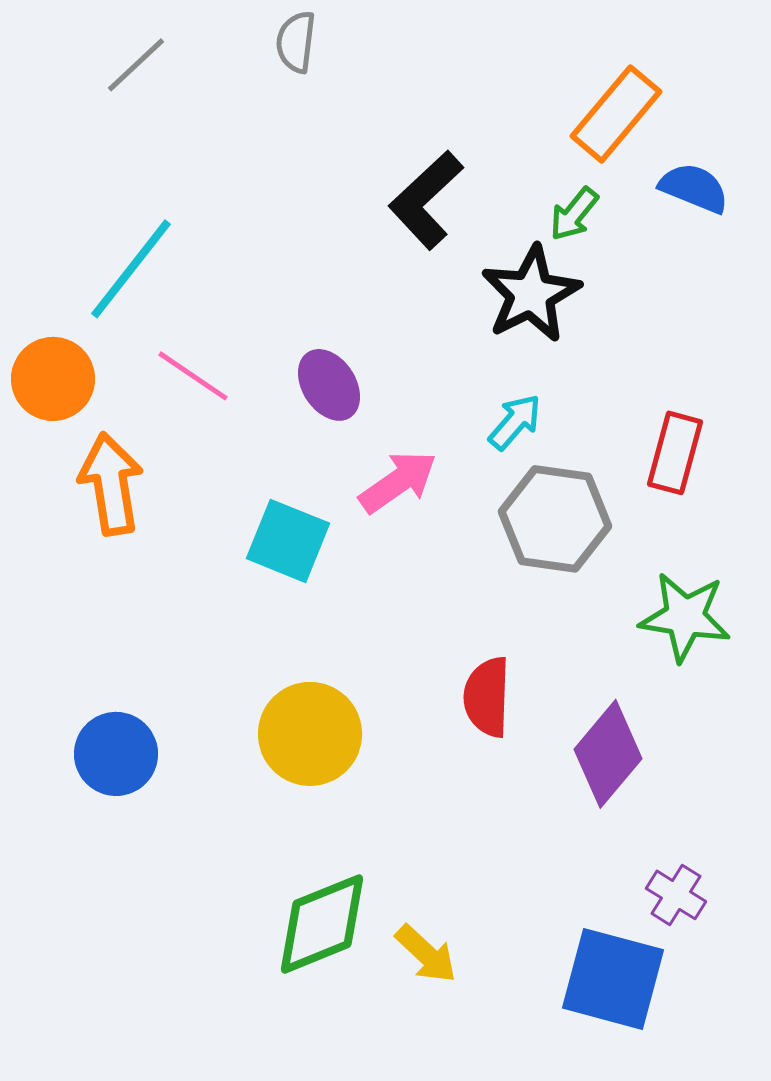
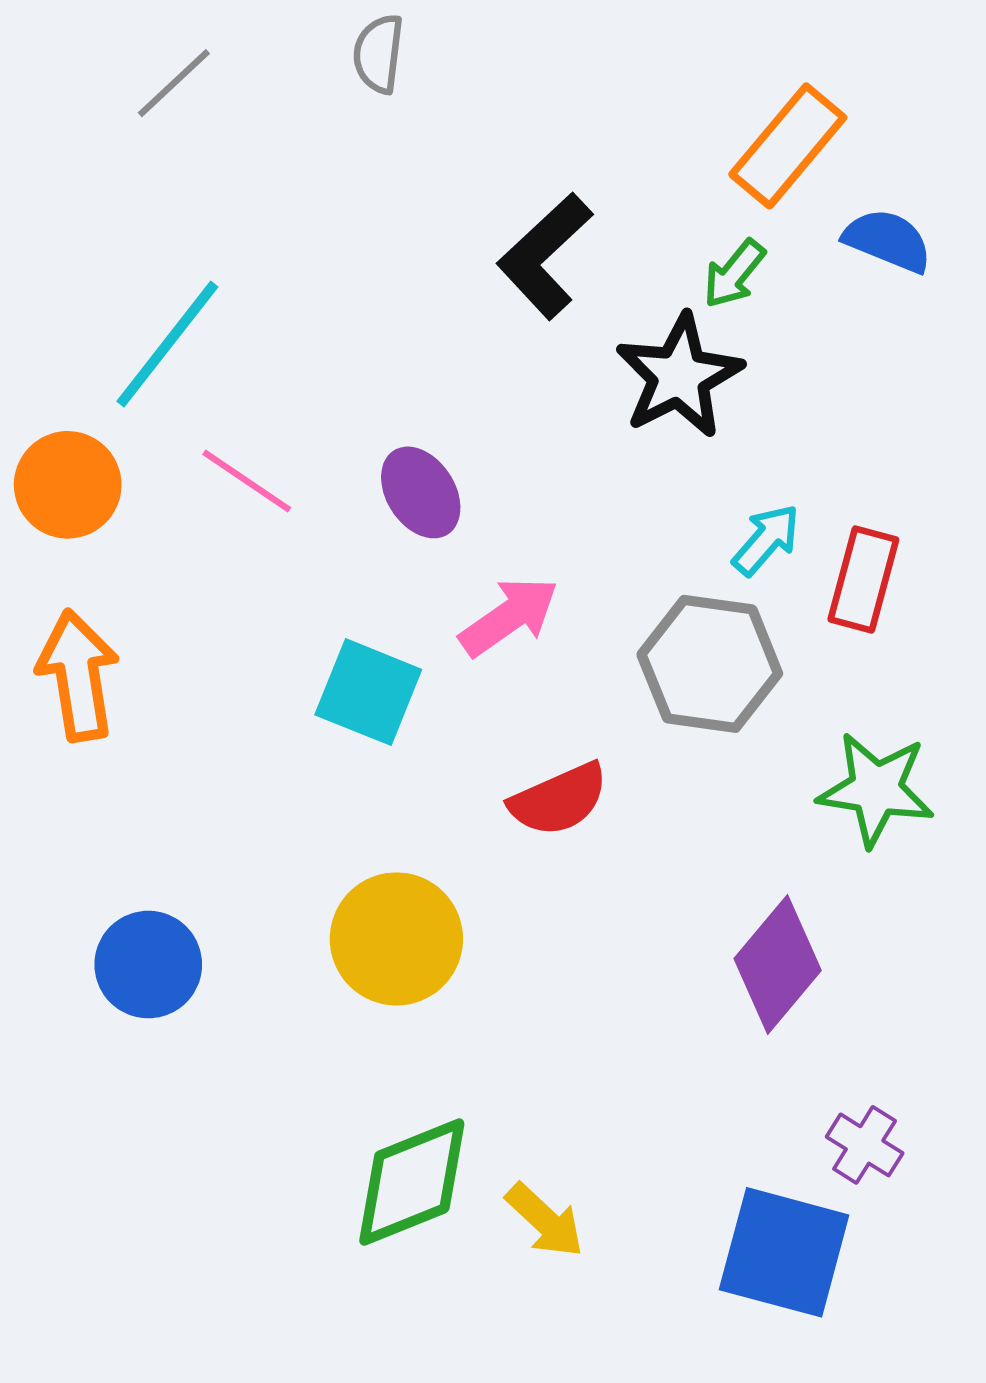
cyan arrow: (515, 422) -> (766, 540), moved
orange arrow: (111, 484) -> (78, 675), moved
red semicircle: (487, 697) -> (559, 800), moved, turned -116

